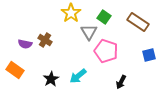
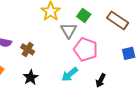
brown cross: (45, 40) -> (28, 49), moved
cyan arrow: (78, 76) -> (70, 74), moved

